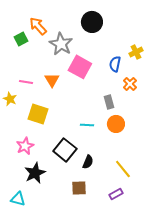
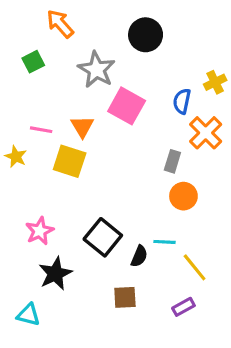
orange arrow: (38, 26) -> (60, 24), moved
orange cross: (130, 84) -> (206, 133), size x1.5
gray rectangle: (109, 102) -> (172, 161), turned 32
yellow square: (38, 114) -> (70, 161), moved
cyan line: (87, 125) -> (165, 242), moved

